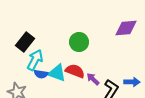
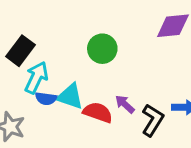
red semicircle: (75, 71) -> (98, 112), moved

